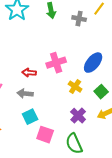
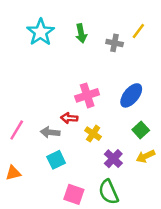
red arrow: (29, 73) -> (69, 118), moved
yellow cross: (75, 87) -> (93, 134), moved
pink square: (45, 135) -> (74, 194), moved

